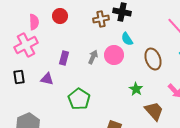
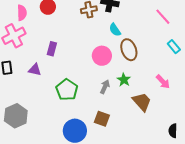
pink circle: (114, 55) -> (102, 56), moved
gray arrow: (93, 57) -> (105, 87), moved
brown ellipse: (153, 59) -> (129, 50), moved

